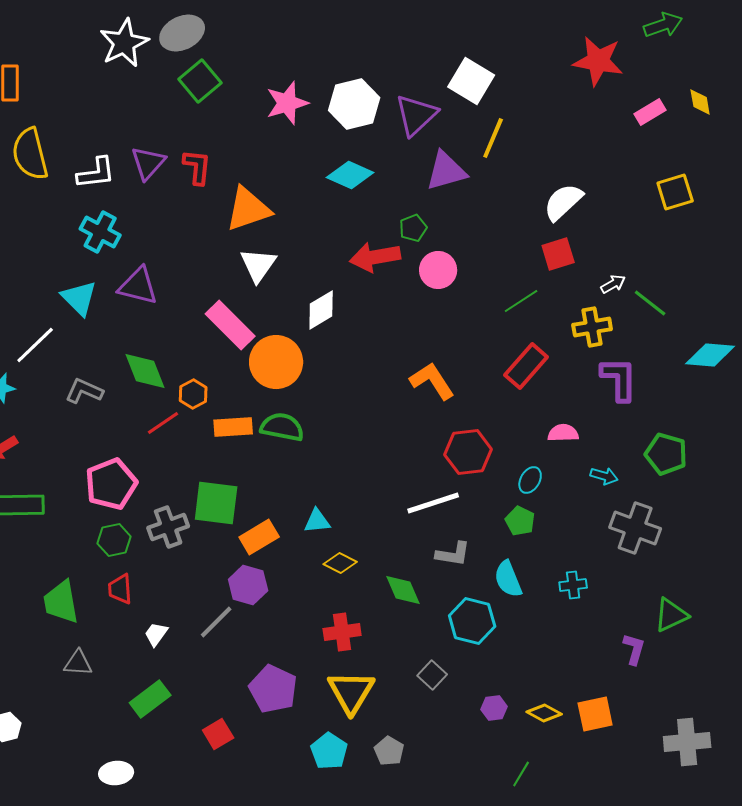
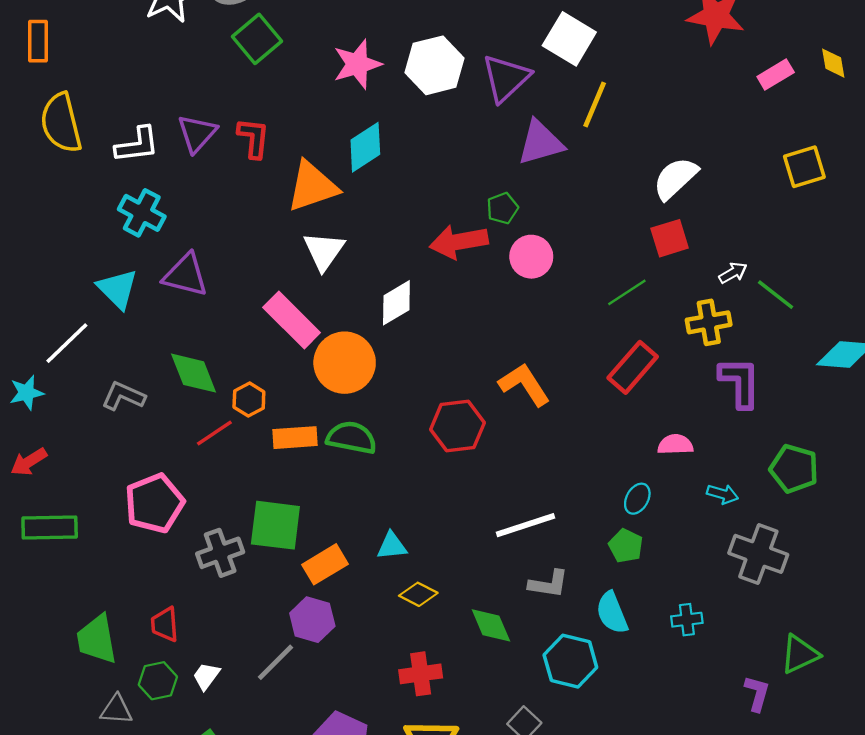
cyan diamond: (350, 175) -> (365, 147), moved, turned -57
red hexagon: (468, 452) -> (458, 426), moved
green hexagon: (114, 540) -> (158, 681), moved

